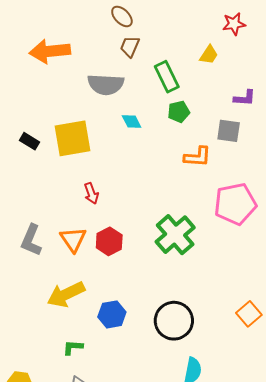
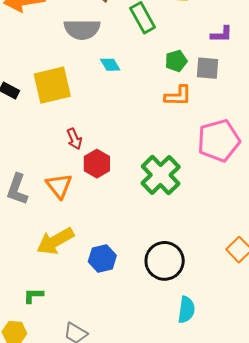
green pentagon: (179, 112) -> (176, 61), moved
red hexagon: (109, 241) -> (97, 164), moved
green L-shape: (73, 347) -> (33, 296), moved

